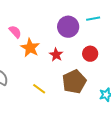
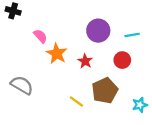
cyan line: (93, 19) -> (132, 35), moved
yellow line: (39, 89) -> (76, 102), moved

